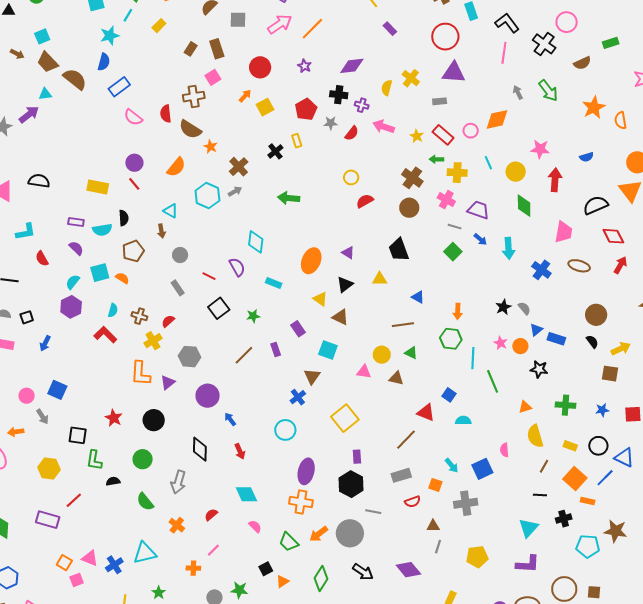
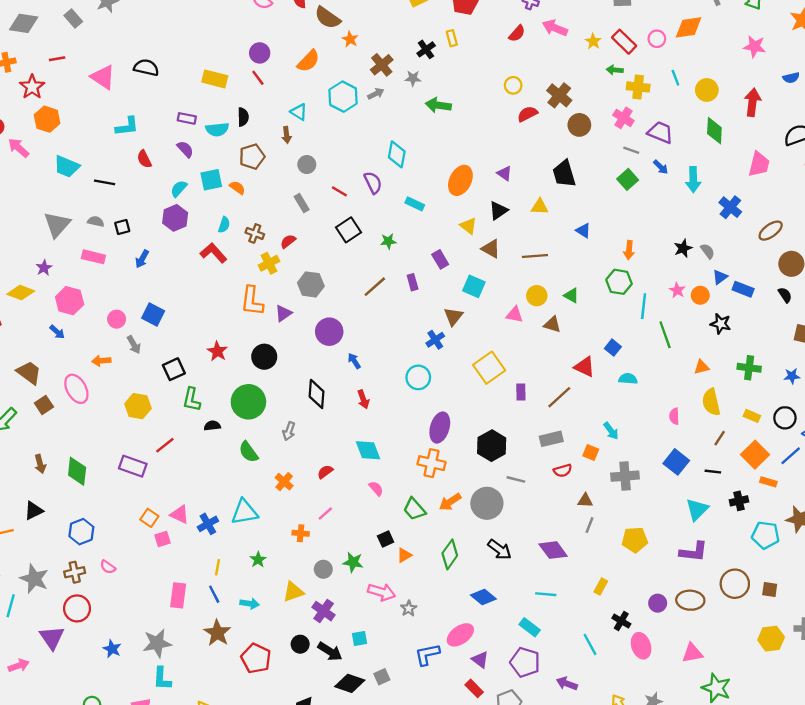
gray star: (331, 123) -> (413, 78), moved
pink star: (540, 149) -> (755, 47), moved
brown cross: (412, 178) -> (559, 95), moved
brown ellipse: (579, 266) -> (771, 231), moved, turned -55
brown line: (403, 325) -> (535, 256), moved
black square: (78, 435) -> (174, 369), turned -36
purple rectangle: (357, 457) -> (521, 392), moved
green circle: (143, 459) -> (248, 402), size x1.5
blue square: (482, 469) -> (676, 462), moved, turned -30
gray arrow: (178, 482) -> (289, 431), size x0.7

